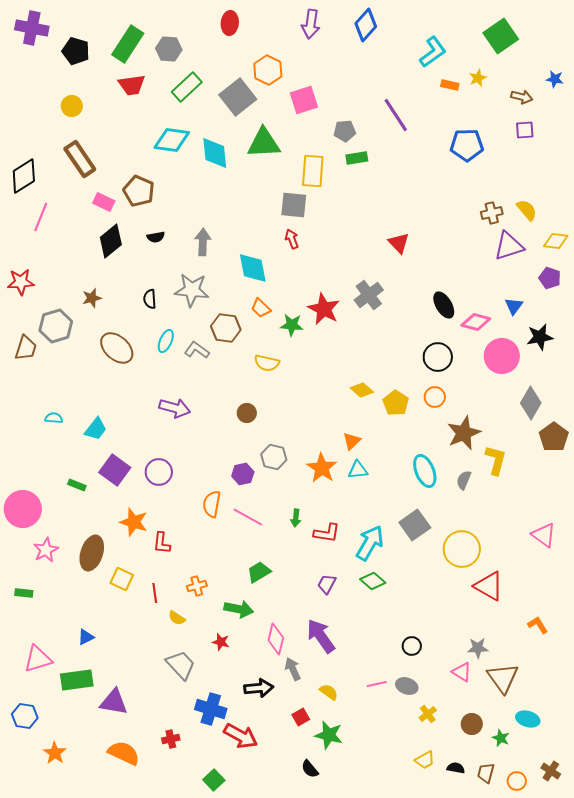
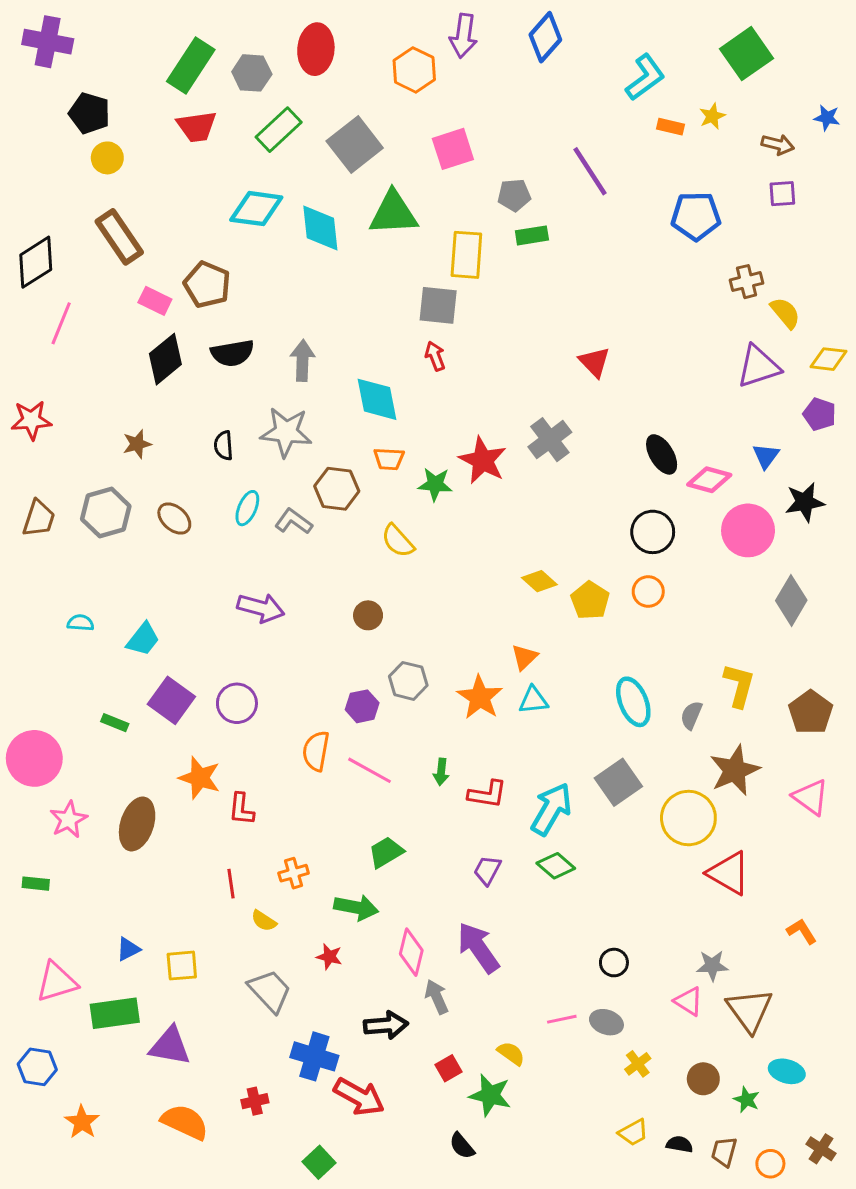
red ellipse: (230, 23) -> (316, 49), moved, size x1.4
black pentagon: (76, 51) -> (89, 113), moved
orange hexagon: (268, 70) -> (414, 70), moved
brown cross: (492, 213) -> (747, 282), moved
black semicircle: (156, 237) -> (232, 353), size x1.6
orange trapezoid: (261, 308) -> (389, 459), turned -40
gray hexagon: (56, 326) -> (106, 513), moved
brown ellipse: (117, 348) -> (174, 519), size x0.7
yellow semicircle: (267, 363) -> (398, 541), turned 35
brown star: (464, 433) -> (735, 770), moved
brown pentagon: (554, 437) -> (811, 712), moved
yellow square: (122, 579) -> (182, 966), moved, turned -30
yellow semicircle: (329, 692) -> (511, 1053), moved

